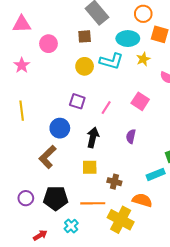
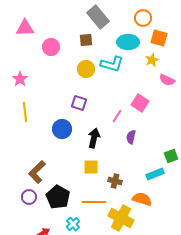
yellow star: (143, 59) -> (152, 60), moved
pink star: (22, 65) -> (20, 79), moved
pink line: (106, 108) -> (117, 116), moved
brown L-shape: (47, 157) -> (37, 172), moved
black pentagon: (56, 198) -> (58, 197), turned 30

